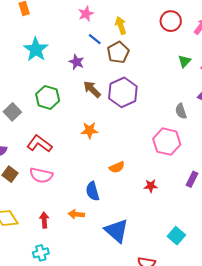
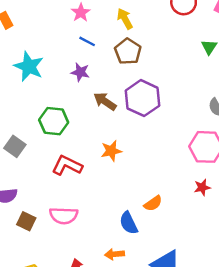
blue line: (95, 39) -> (87, 41), moved
red L-shape: (39, 144) -> (67, 165), moved
orange semicircle: (117, 167) -> (153, 203), moved
red star: (151, 186) -> (202, 187), moved

